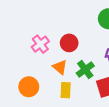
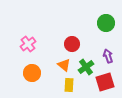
pink cross: (40, 44) -> (28, 44), moved
orange circle: (29, 87) -> (32, 73), moved

